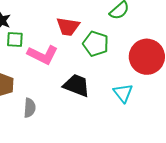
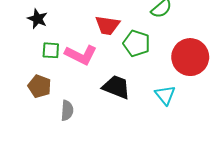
green square: (15, 40) -> (51, 50), moved

